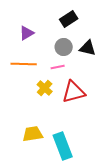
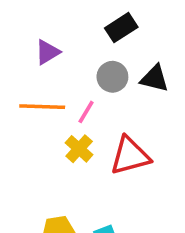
pink line: (58, 67) -> (86, 112), moved, turned -48

